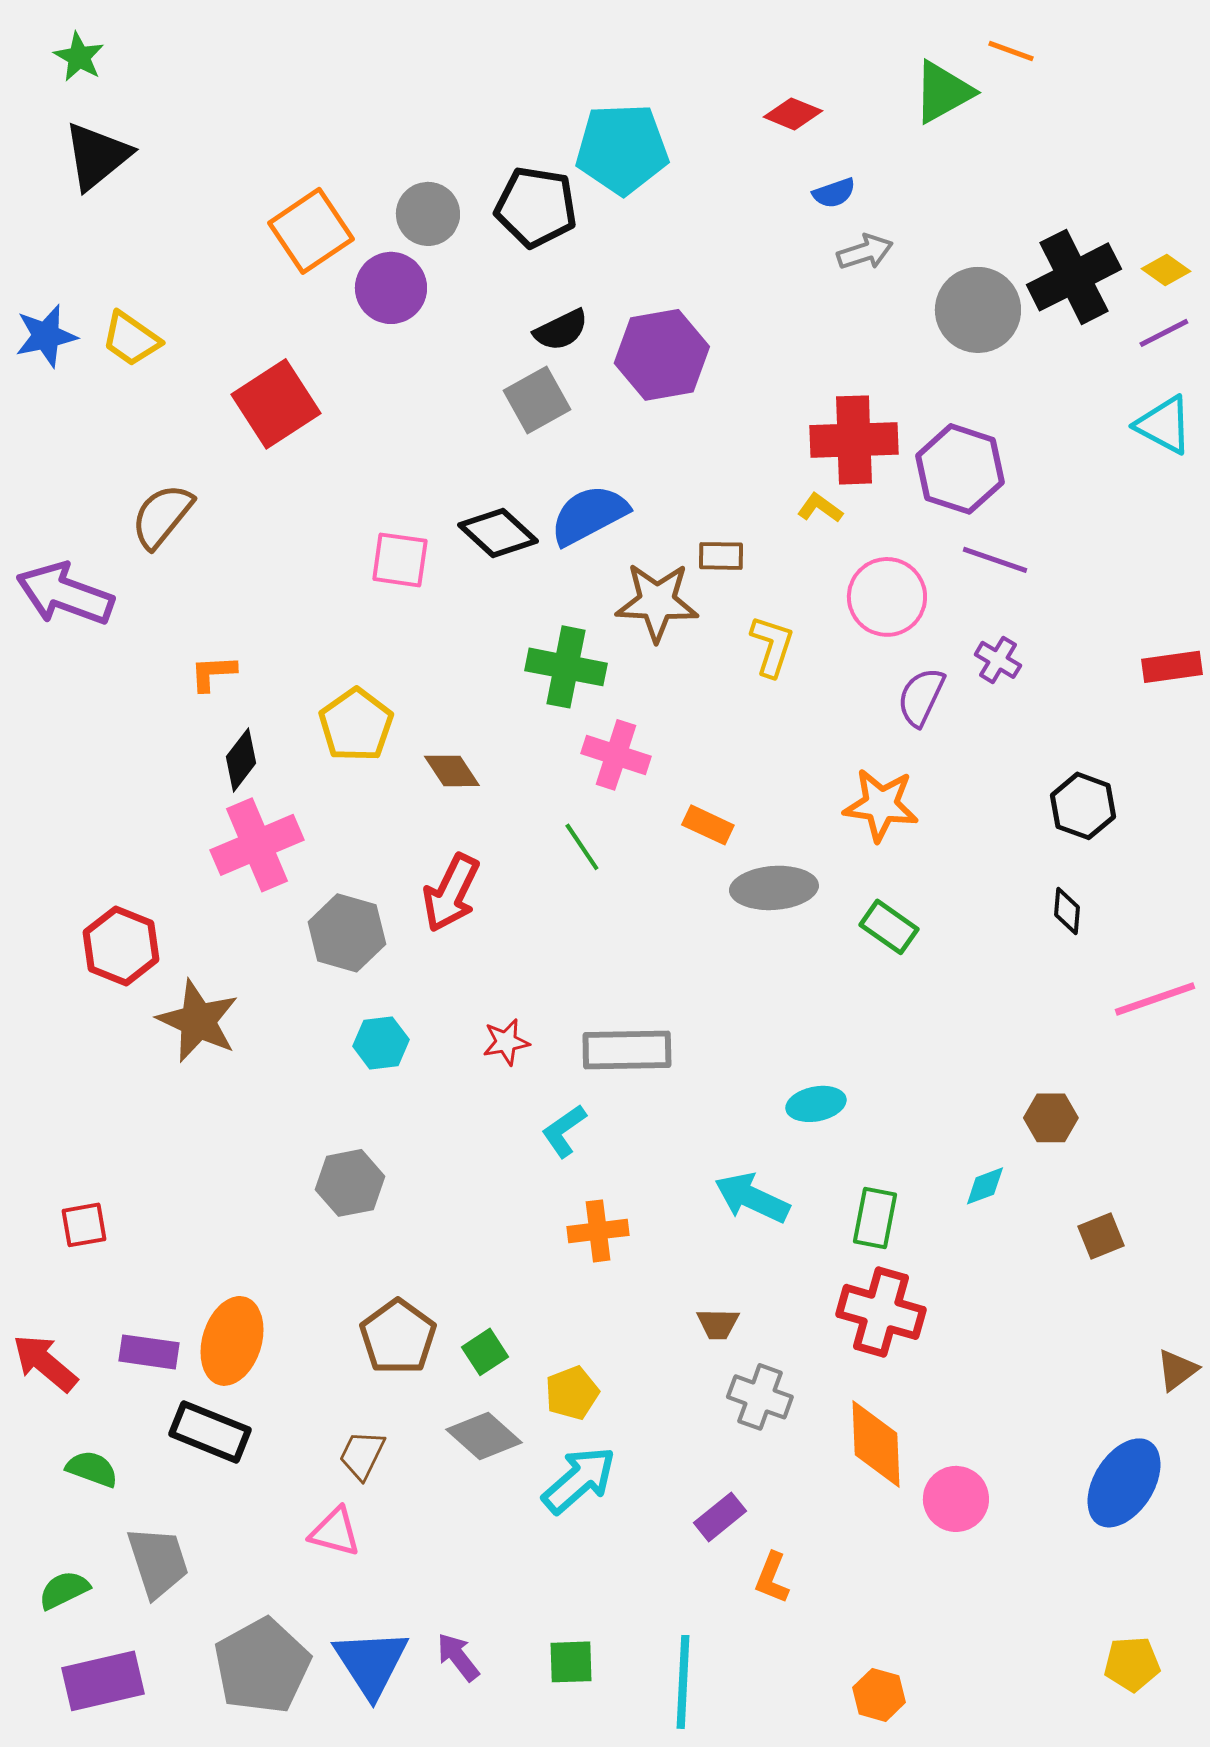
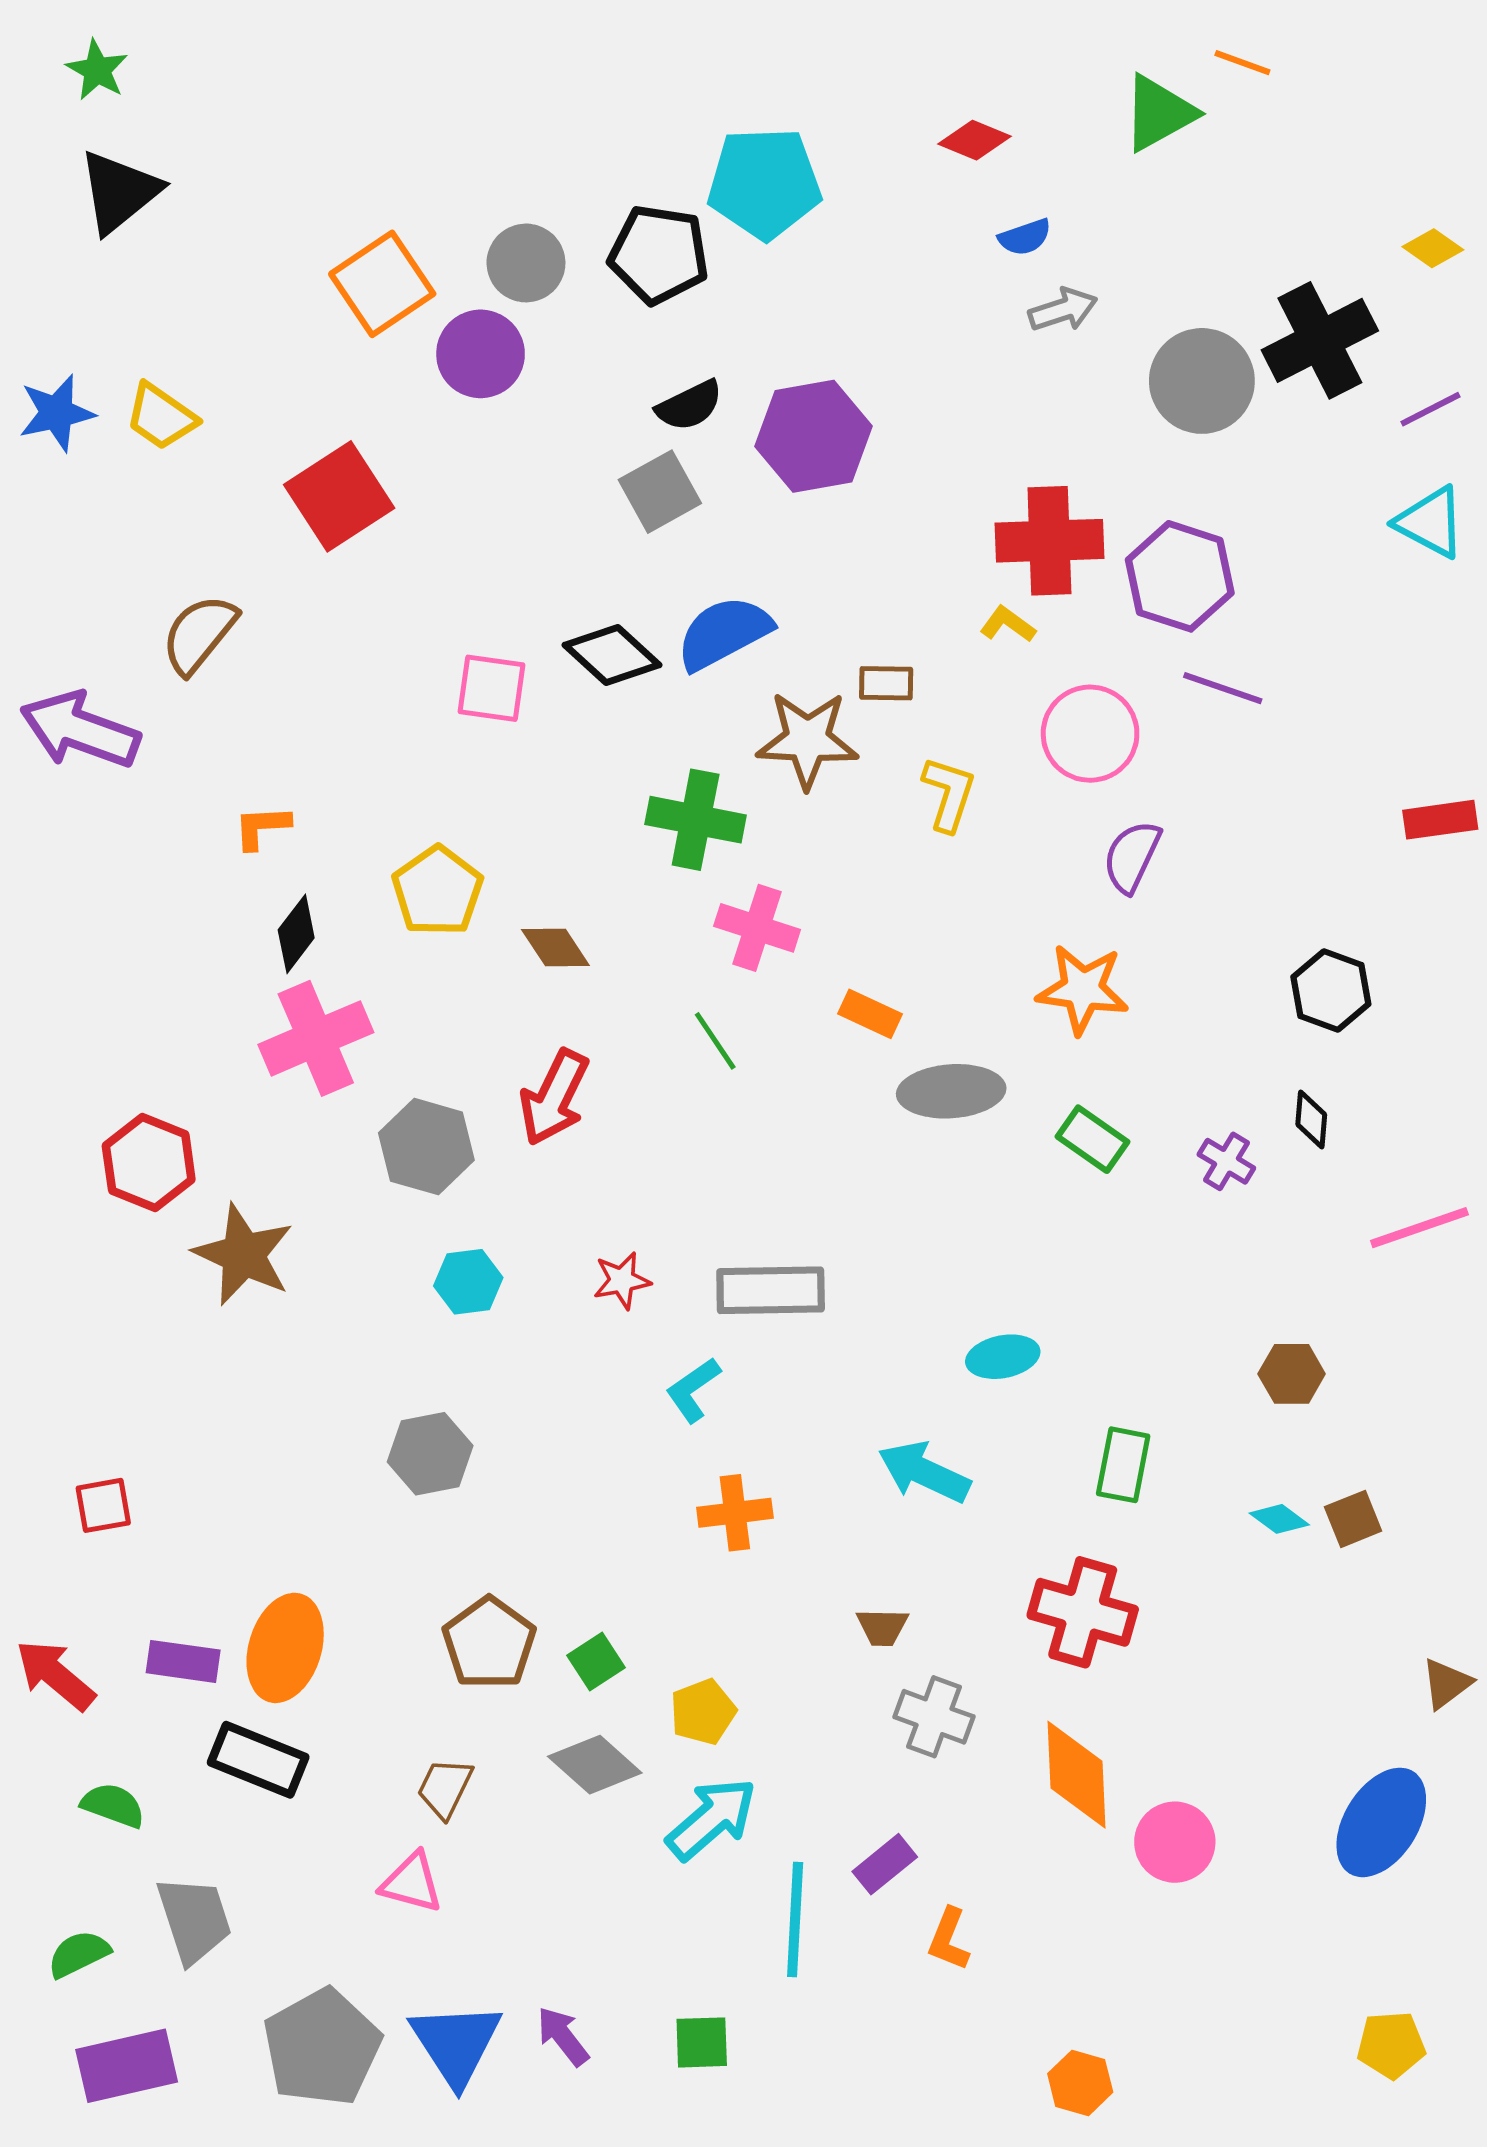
yellow diamond: (1166, 270) -> (1433, 248), moved
purple cross: (998, 660) -> (1226, 1161), moved
cyan diamond: (985, 1186) -> (1279, 1519), moved, turned 57
green rectangle: (875, 1218) -> (1123, 1465), moved
cyan line: (683, 1682) -> (795, 1920), moved

